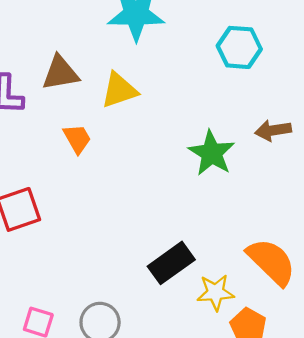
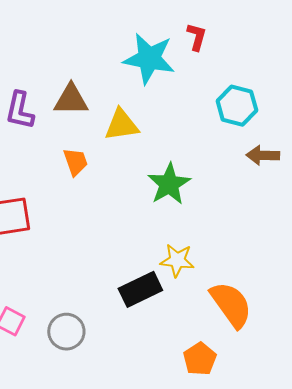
brown arrow: (273, 130) -> (263, 155), moved
green star: (212, 153) -> (169, 184), moved
yellow star: (215, 292) -> (177, 260), moved

